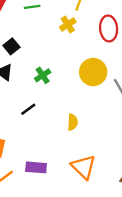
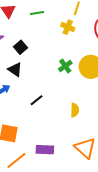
yellow cross: (68, 25) -> (68, 27), turned -32
green cross: (43, 75) -> (65, 66), moved

